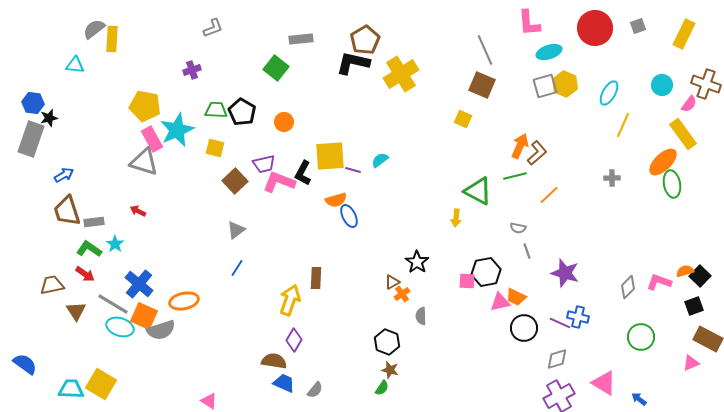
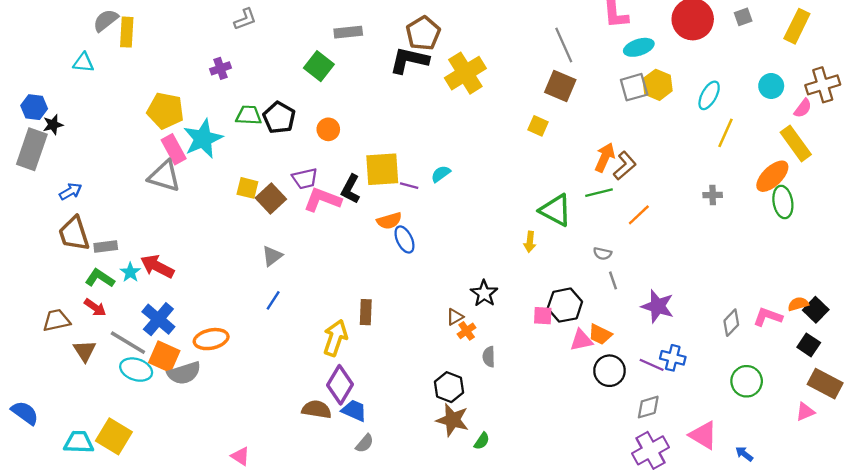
brown cross: (706, 84) -> (823, 85), turned -36
yellow square: (215, 148) -> (247, 188), moved
red arrow: (138, 211) -> (157, 266), moved, size x1.8
black square: (694, 306) -> (809, 345), turned -36
purple diamond: (294, 340) -> (340, 385), size x1.4
brown star: (390, 370) -> (452, 420), size x1.6
blue trapezoid: (284, 383) -> (354, 411), moved
green semicircle: (382, 388) -> (482, 441), moved

